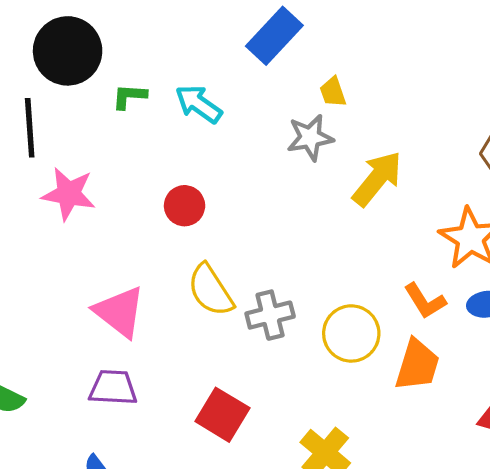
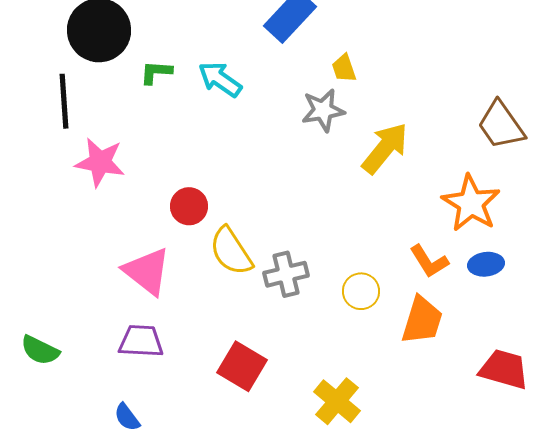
red circle: (185, 206) -> (189, 206), moved
yellow circle: (351, 333) -> (361, 291), size x0.7

